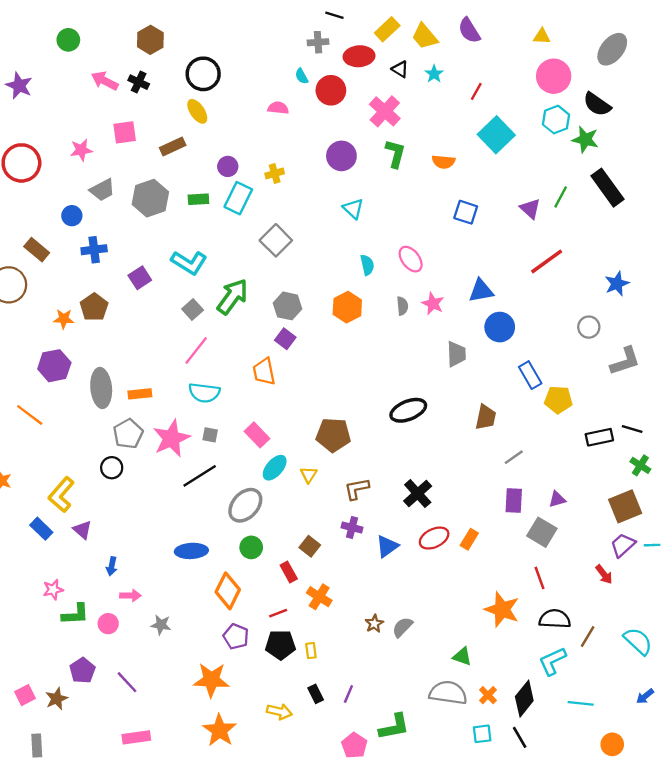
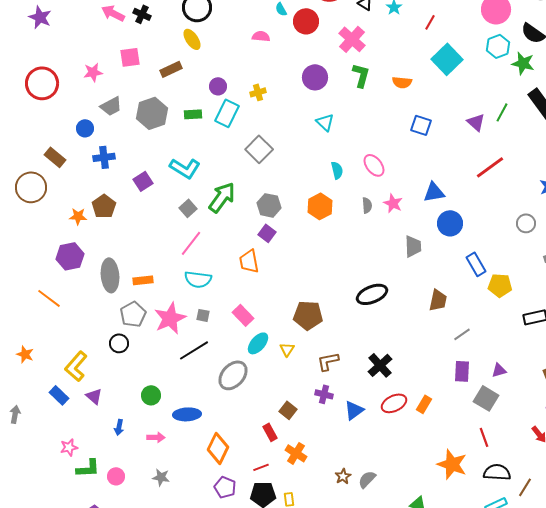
green circle: (251, 547) -> (151, 395), moved
pink arrow: (130, 595) -> (156, 437), moved

